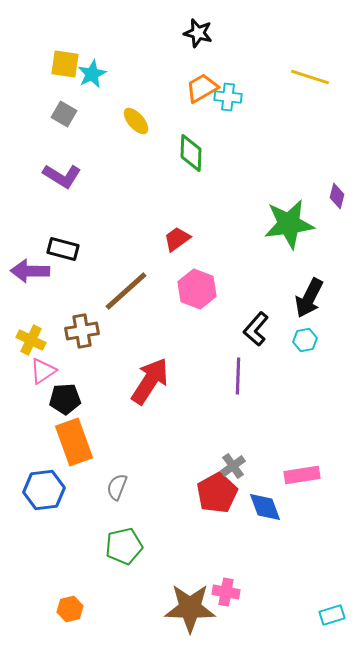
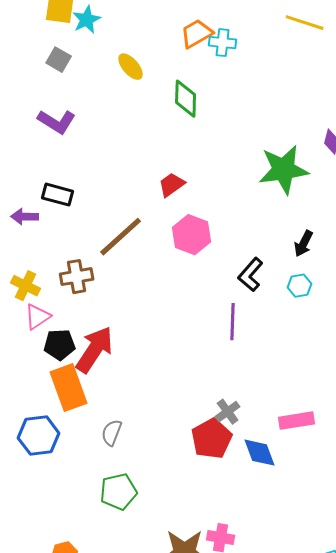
purple arrow: (30, 271) -> (25, 217), size x0.7
black arrow: (309, 298) -> (304, 244), size x0.7
red arrow: (150, 381) -> (95, 350), moved

